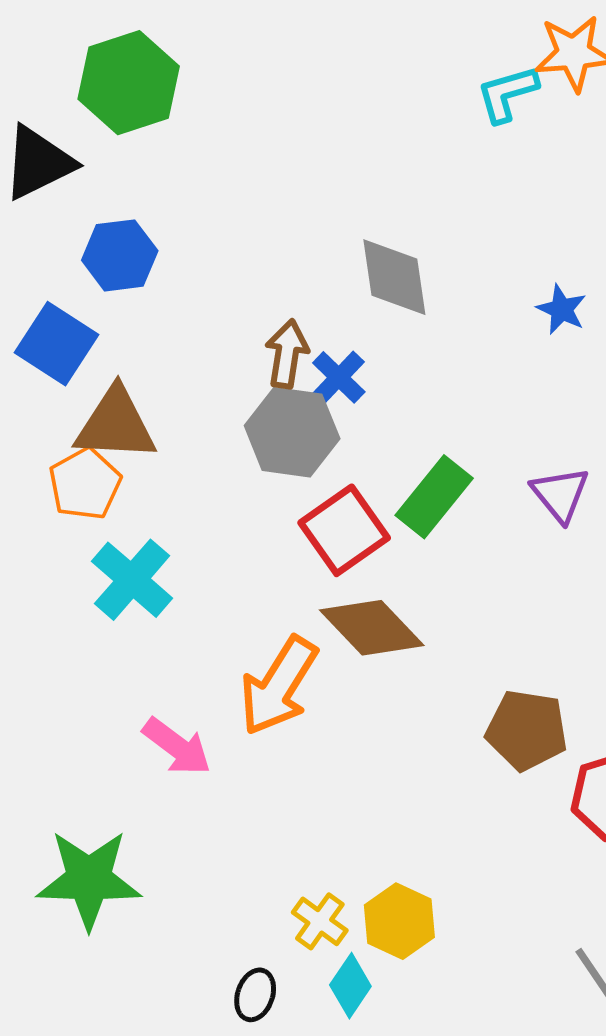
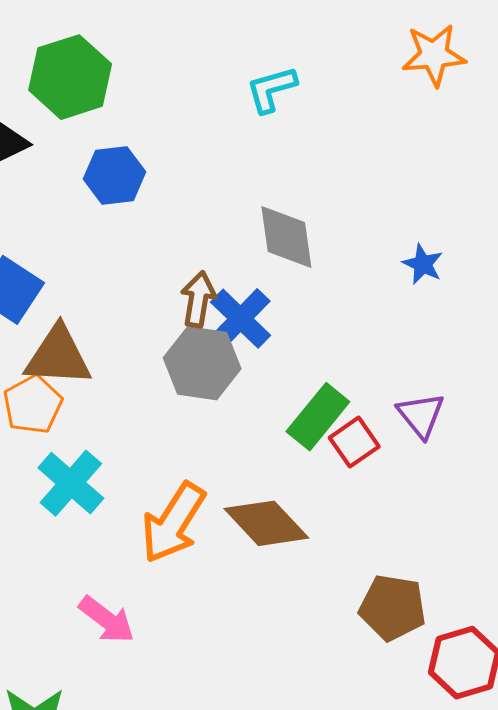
cyan L-shape: (507, 94) -> (271, 89), moved
blue hexagon: (120, 255) -> (115, 175), moved
blue cross: (339, 377) -> (241, 319), size x1.4
red square: (344, 530) -> (354, 442), moved, size x0.7
orange arrow: (279, 686) -> (173, 523), moved

